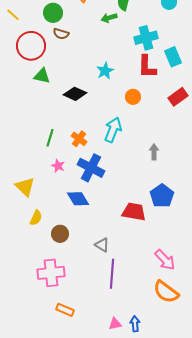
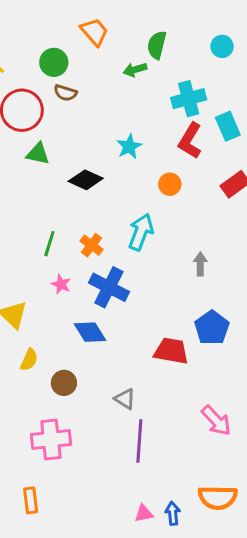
red L-shape: (147, 67) -> (190, 141), turned 30
orange semicircle: (166, 292) -> (218, 497), moved, turned -36
orange rectangle: (65, 310) -> (31, 500), moved, turned 60

